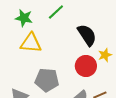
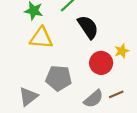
black semicircle: (87, 35) -> (88, 27), moved

